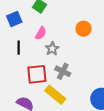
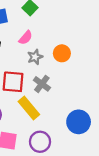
orange circle: (84, 29) -> (62, 53), moved

